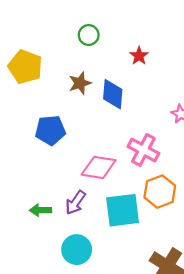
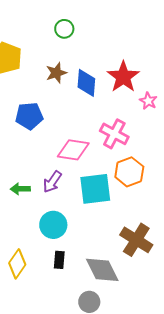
red star: (139, 56) -> (123, 77), moved, size x1.8

